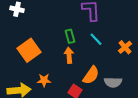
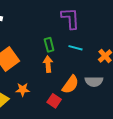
cyan line: (96, 39) -> (76, 48), turned -32
gray semicircle: (113, 82) -> (94, 81), moved

